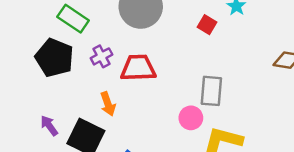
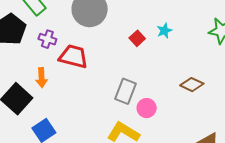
purple cross: (101, 56) -> (47, 39), turned 30
pink circle: (191, 118) -> (147, 108), moved

